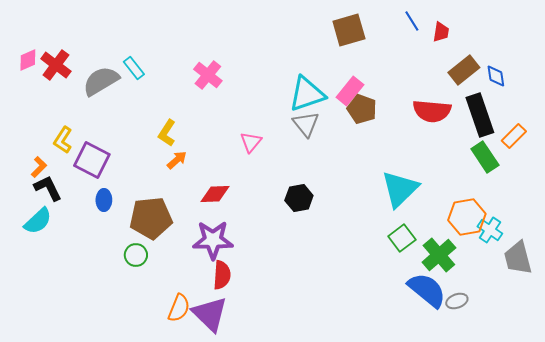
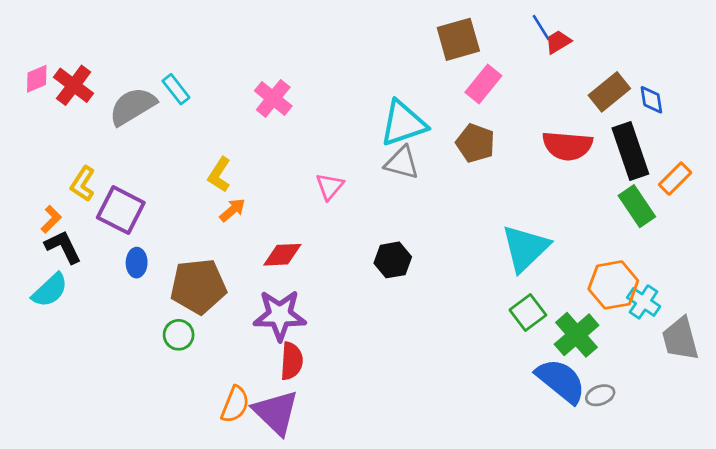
red trapezoid: (441, 32) -> (558, 42), moved, turned -130
pink rectangle: (350, 91) -> (483, 84), moved
gray triangle: (306, 124) -> (402, 163), turned -36

